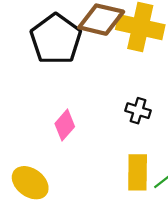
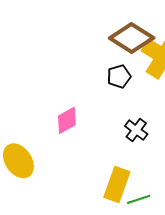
black pentagon: (56, 39) -> (119, 76), moved, size x0.5

